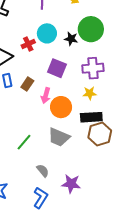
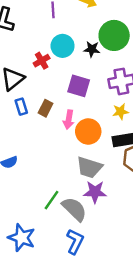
green line: (24, 142) -> (52, 200), moved
gray semicircle: (43, 171) -> (74, 209), size x1.6
purple star: (71, 184) -> (95, 192), moved

